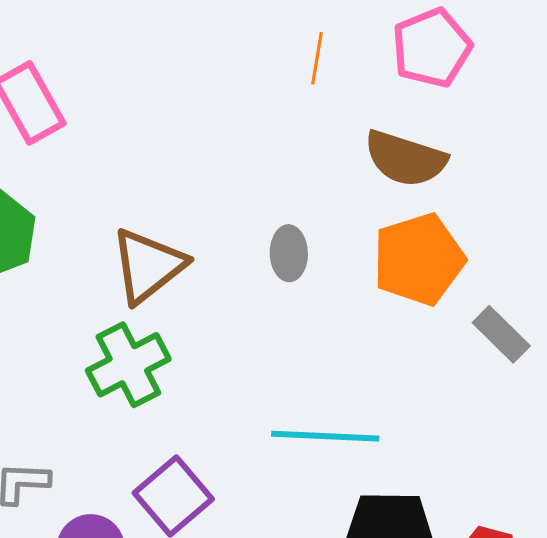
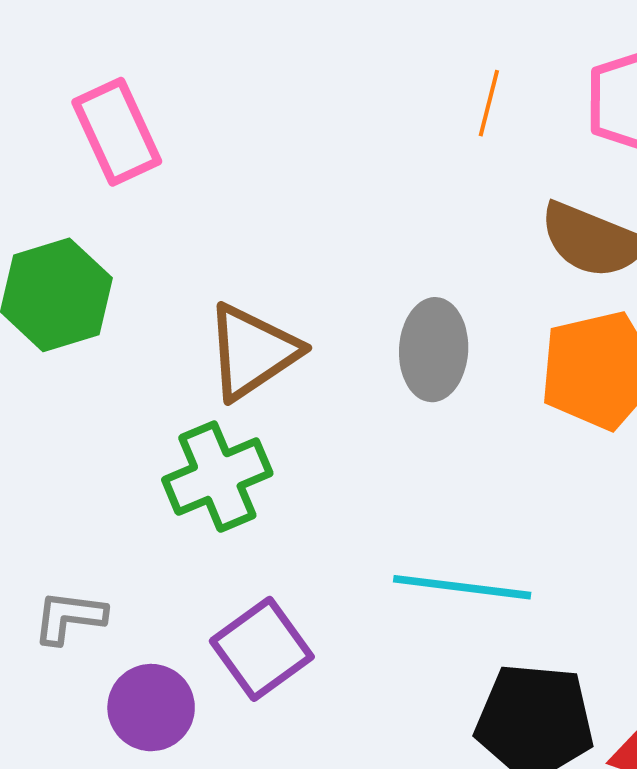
gray ellipse: (289, 253) -> (434, 350), size x1.4

